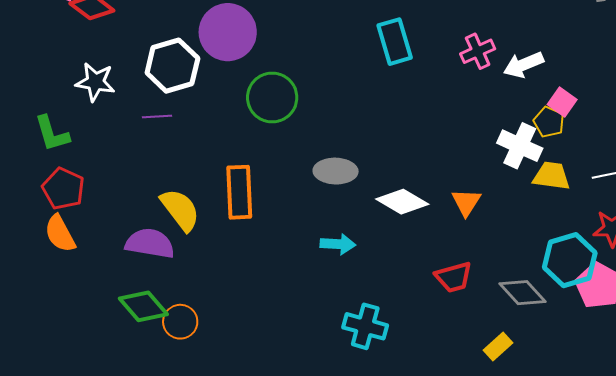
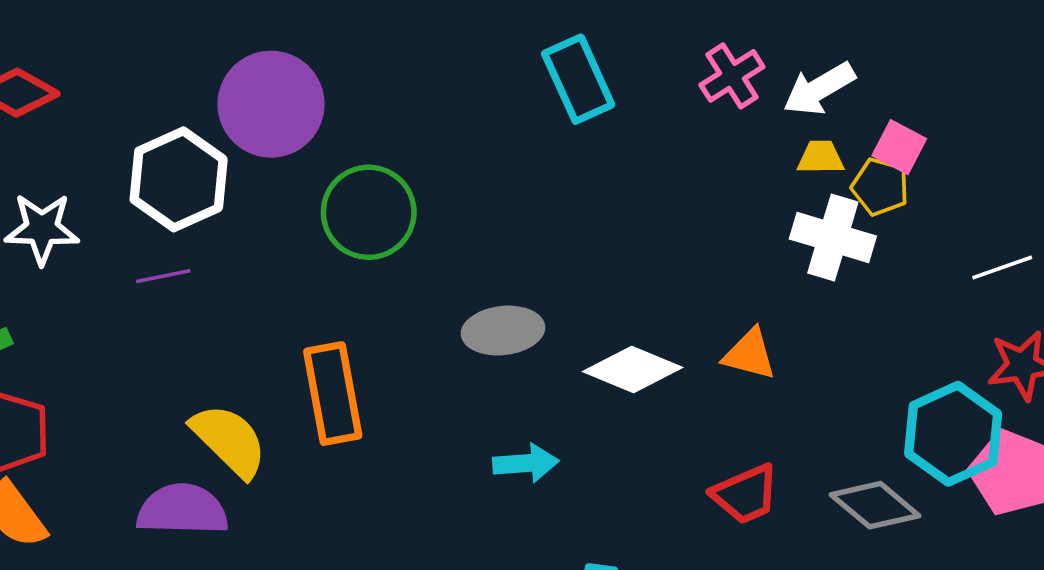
yellow trapezoid: (551, 176) -> (821, 157), moved, size x0.7
orange triangle: (466, 202) -> (750, 354), turned -40

